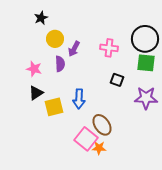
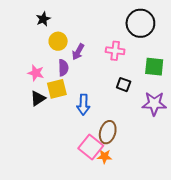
black circle: (145, 39) -> (140, 23), moved
yellow square: (54, 107) -> (57, 89), moved
brown ellipse: (102, 125) -> (108, 132), turned 50

